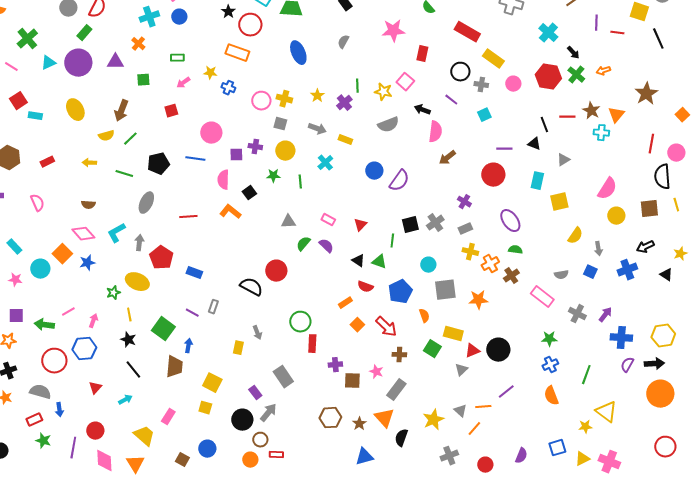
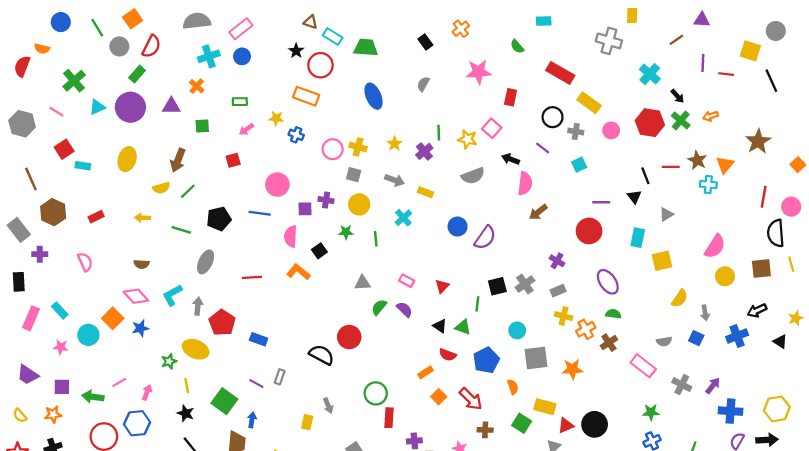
yellow ellipse: (75, 110) -> (127, 159), turned 45
black triangle: (534, 144) -> (634, 197), turned 32

